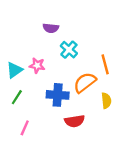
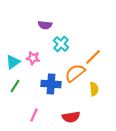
orange line: (105, 64) -> (93, 57), turned 60
red semicircle: (75, 121) -> (71, 117), moved
pink line: (25, 128) -> (34, 115), moved

